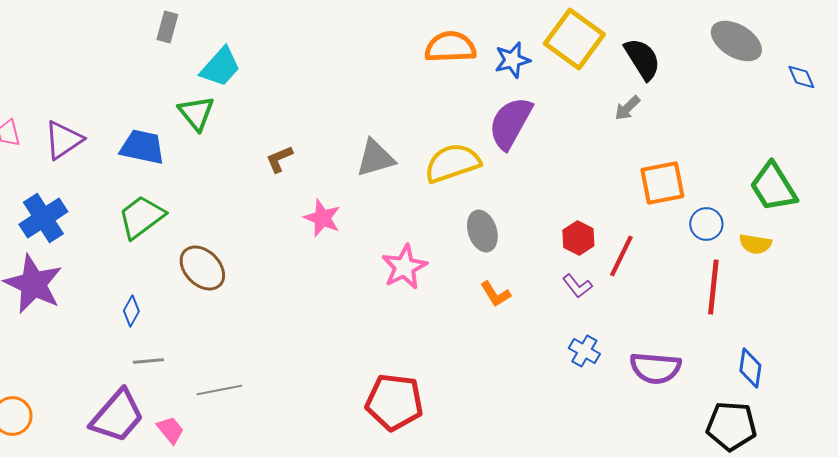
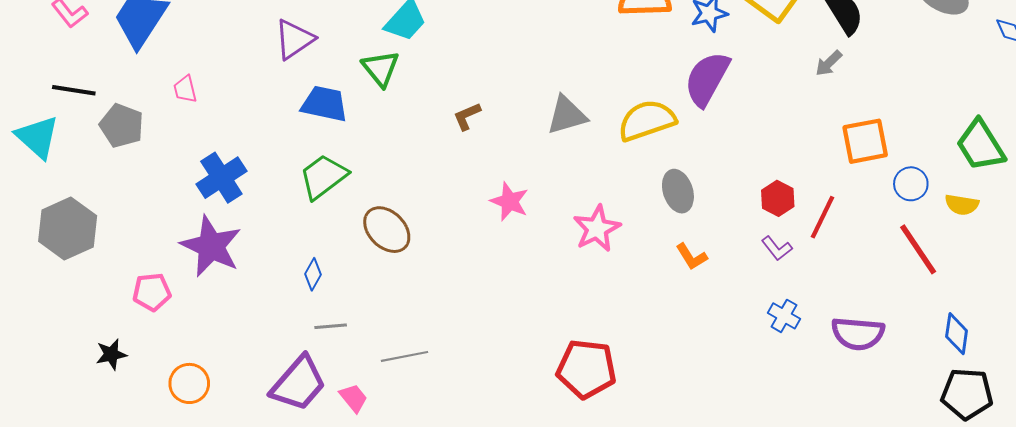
purple triangle: (63, 140) -> (294, 39), moved
pink star: (322, 218) -> (509, 202), moved
red line: (713, 287) -> (918, 249), turned -40
black pentagon: (731, 426) -> (967, 394), moved

